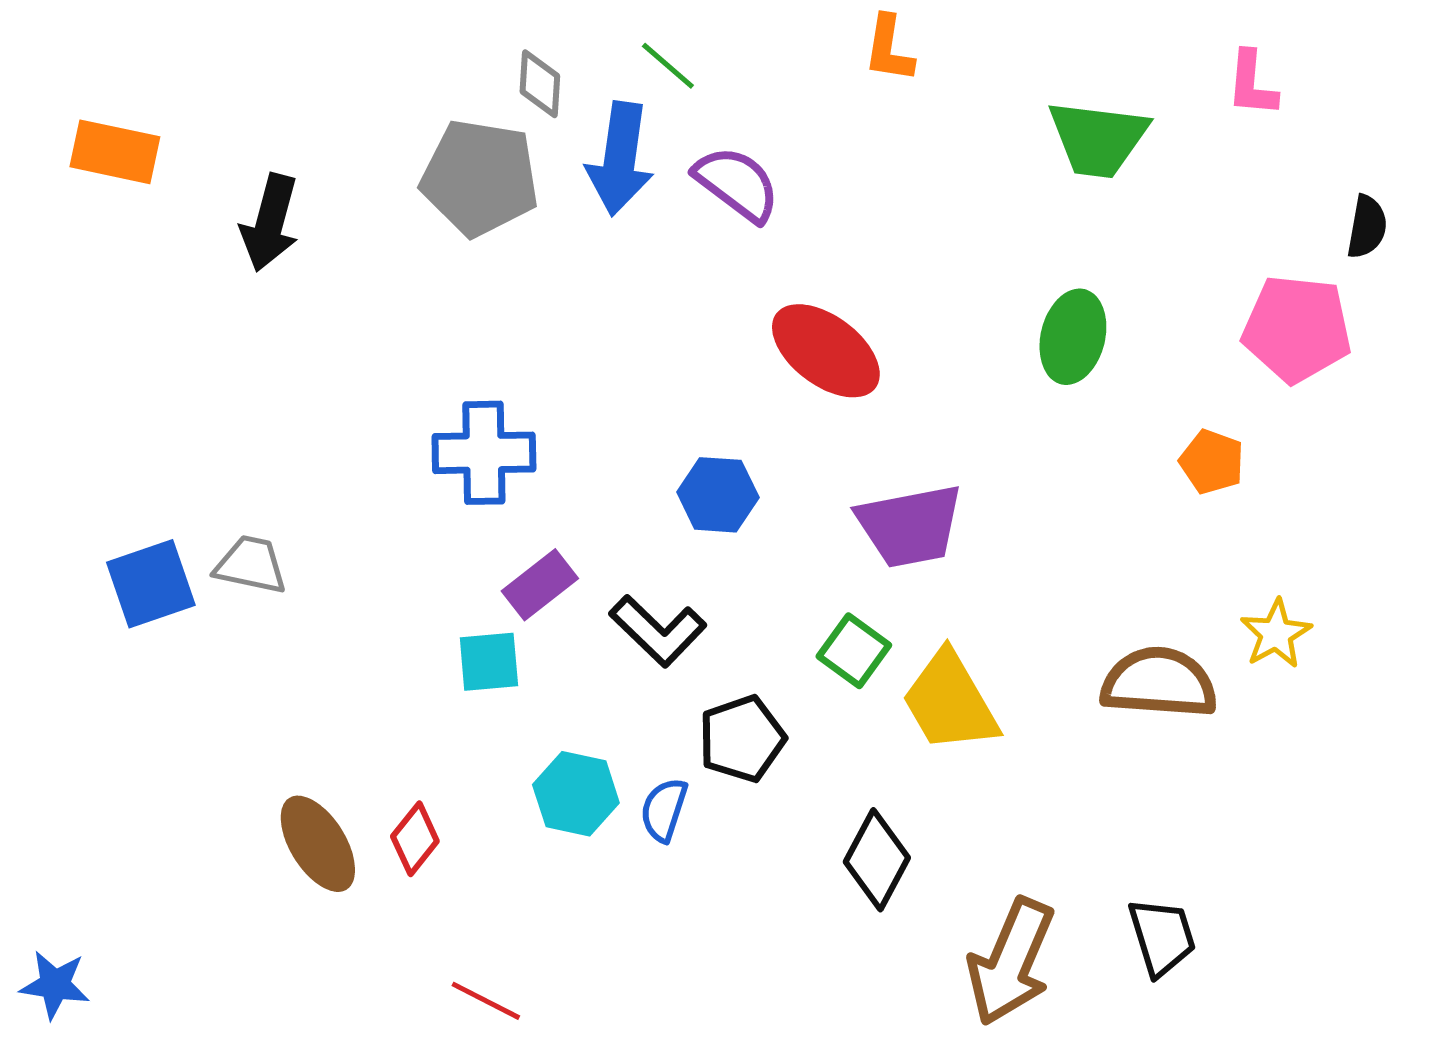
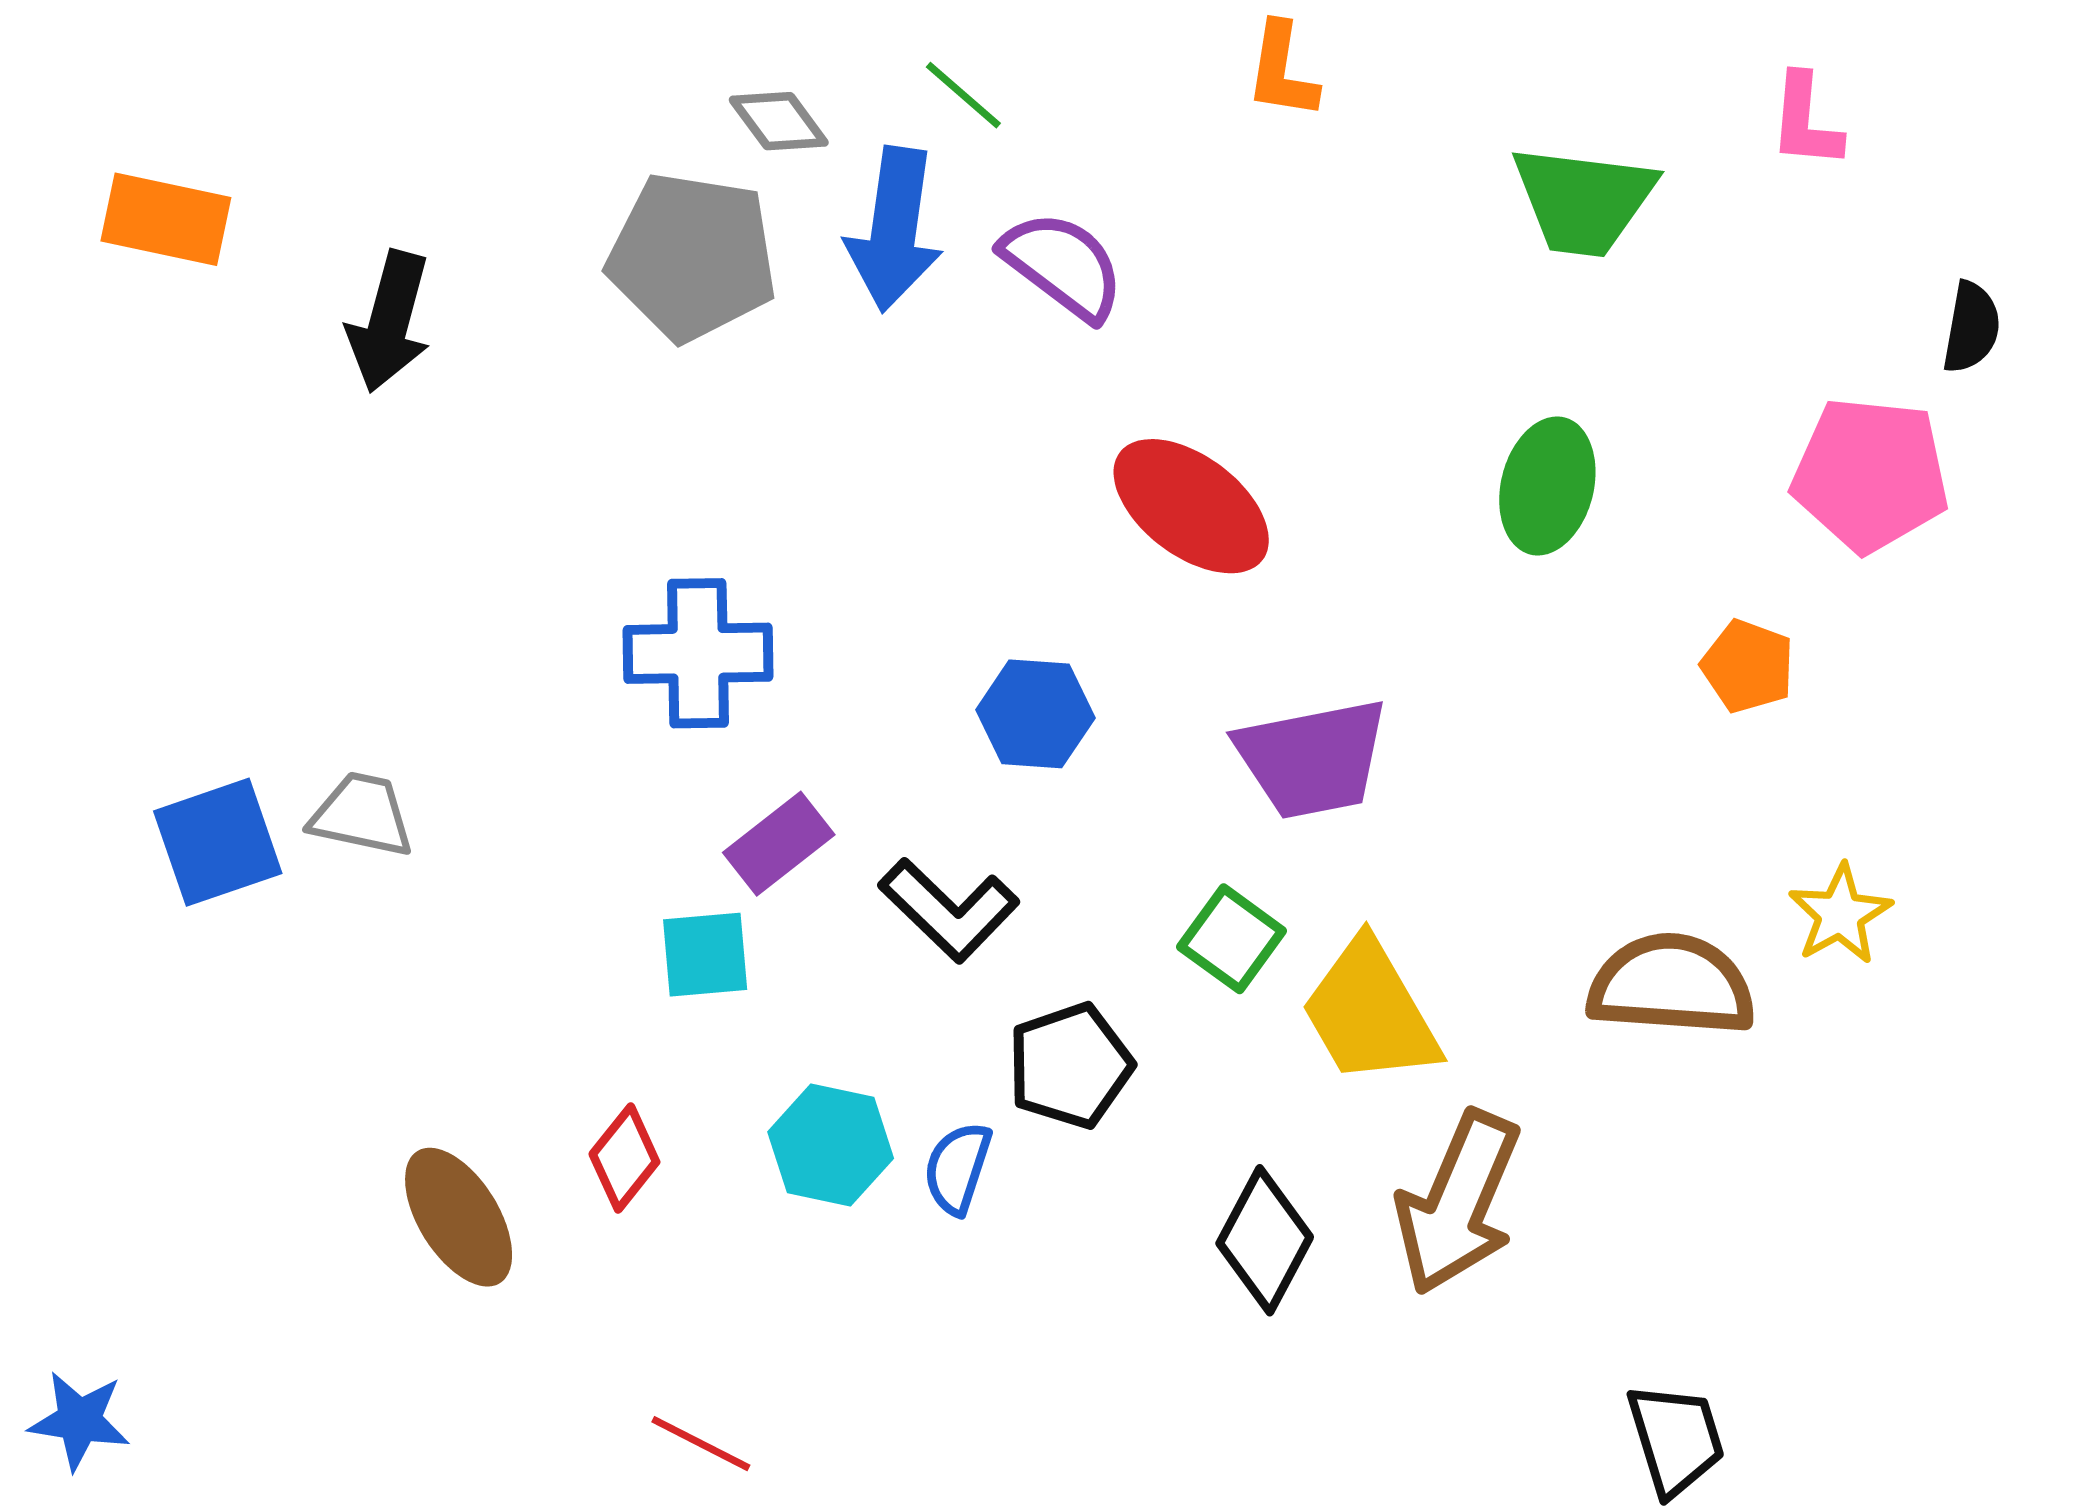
gray diamond: (540, 84) -> (779, 121), turned -40
red diamond: (415, 839) -> (624, 1158), moved
black trapezoid: (1162, 937) -> (1676, 1439), moved
brown arrow: (1011, 962) -> (1458, 1203), moved

